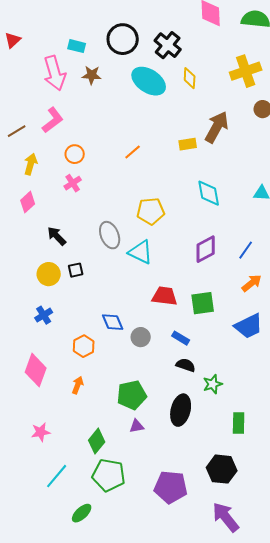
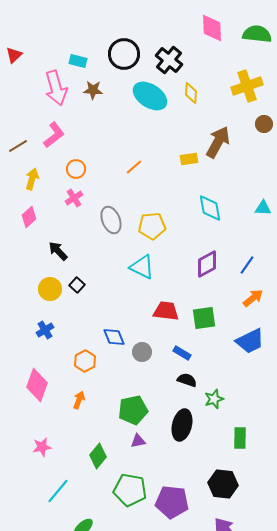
gray ellipse: (110, 235) -> (111, 220), moved
black square: (76, 270) -> (77, 285), turned -35
green pentagon: (109, 475) -> (130, 490), moved

